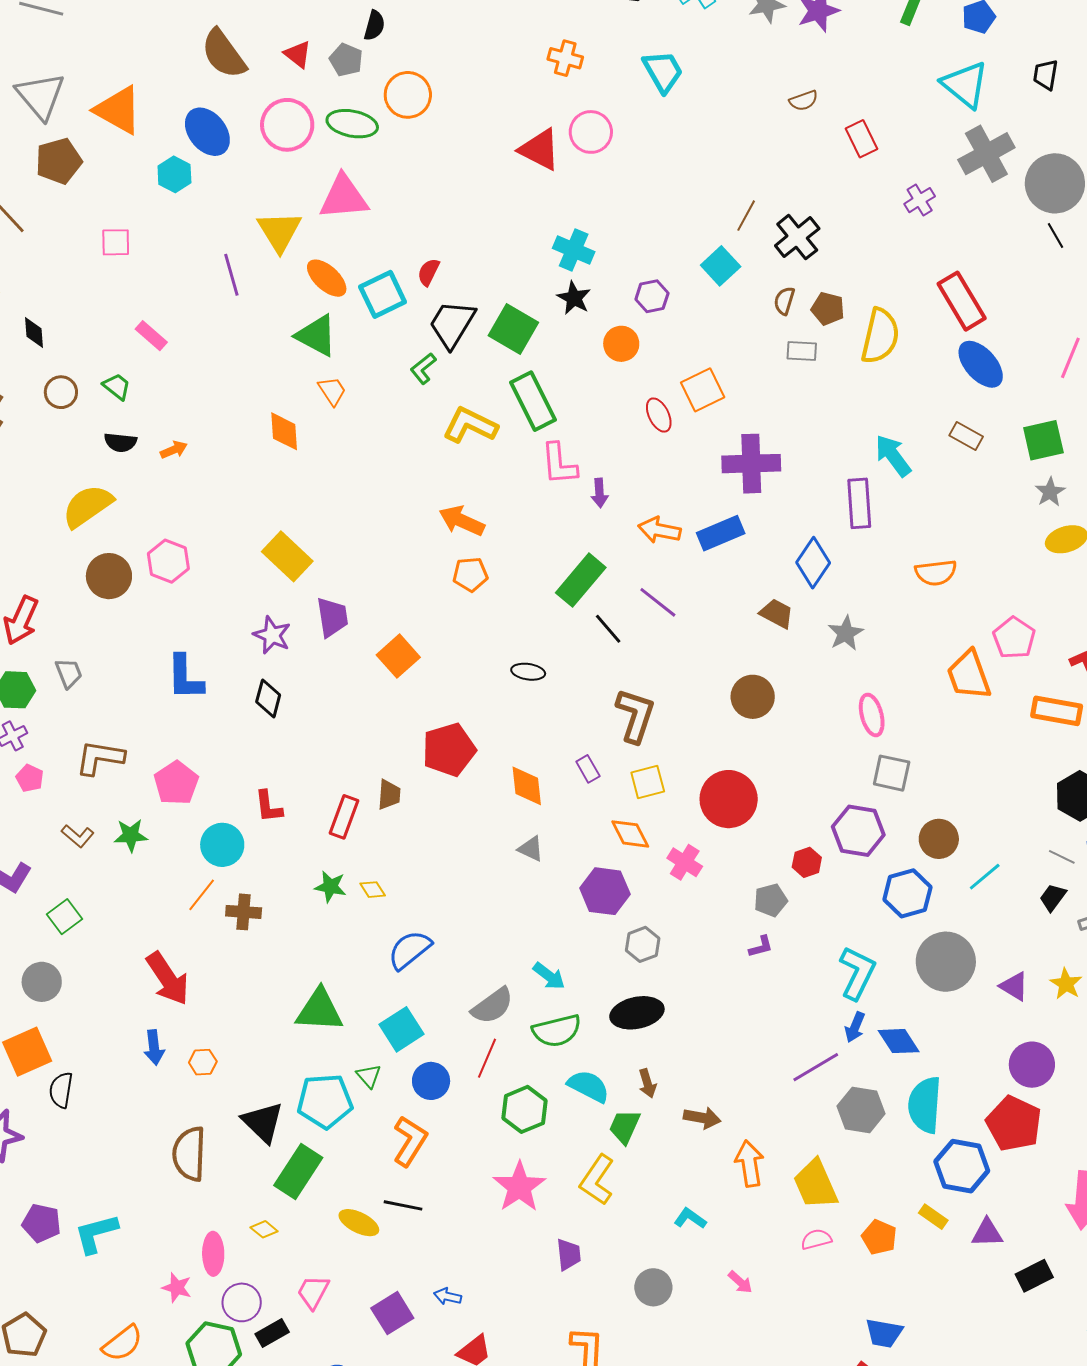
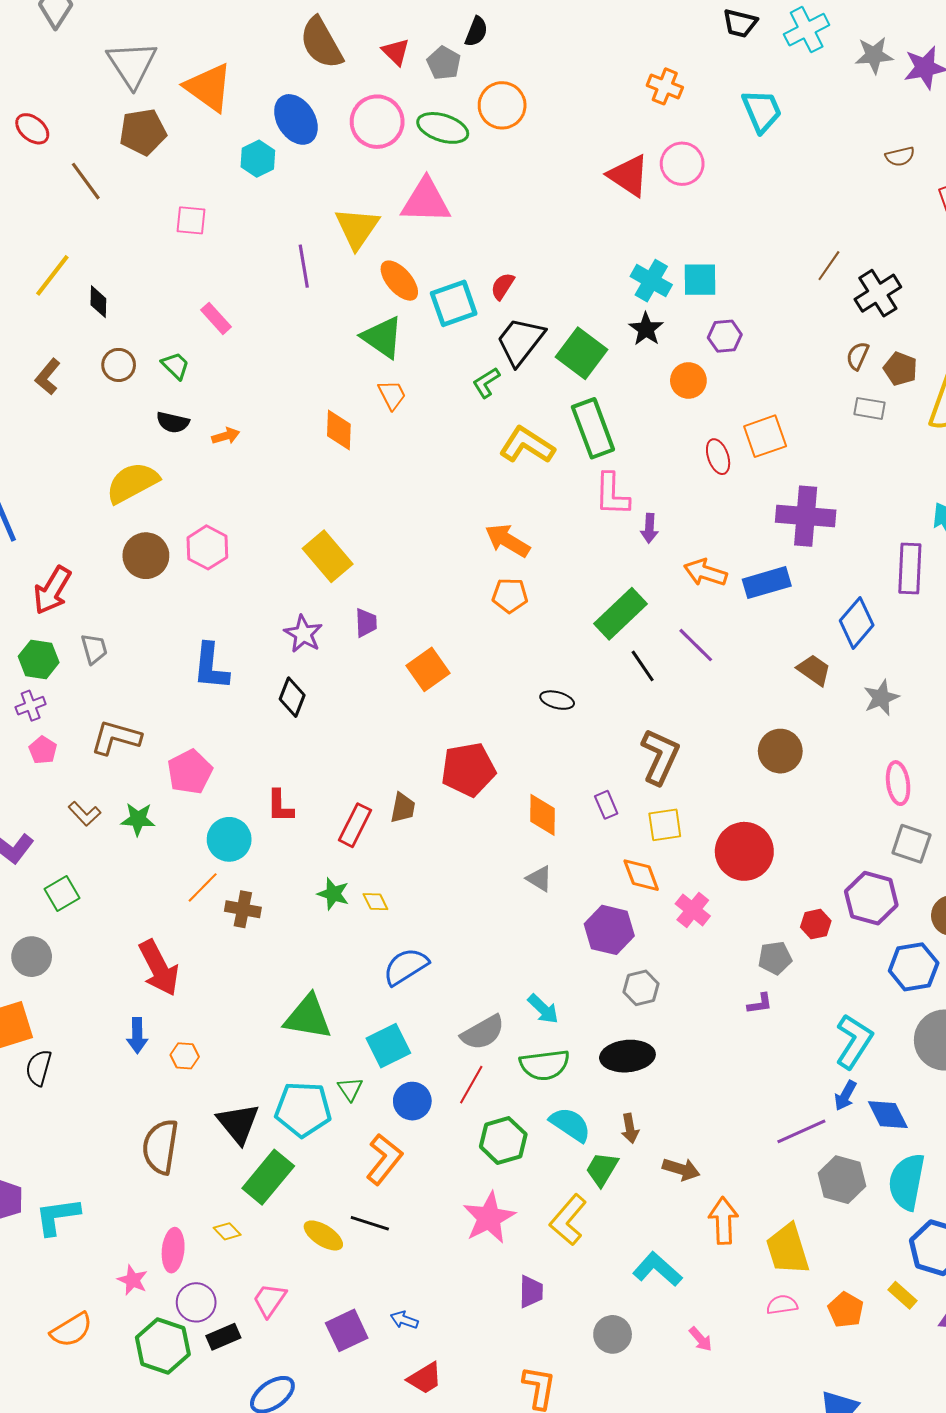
cyan square: (721, 266) -> (700, 280), moved, turned 36
purple trapezoid: (332, 617) -> (366, 623), size x0.7
cyan L-shape: (690, 1218) -> (657, 1269), size x1.5

